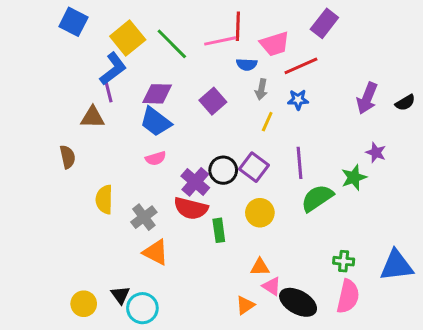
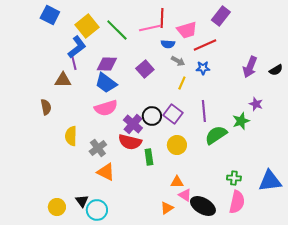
gray arrow: (261, 89) -> (178, 61), turned -72
pink semicircle: (156, 158) -> (106, 108), size x1.6

